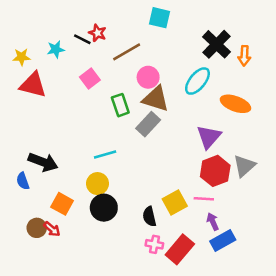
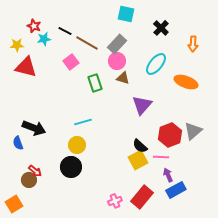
red star: (97, 33) -> (34, 26), moved
black cross: (216, 44) -> (161, 28), moved, size x0.7
brown line: (127, 52) -> (87, 43), moved, turned 60
brown triangle: (156, 99) -> (123, 78), size x0.6
gray rectangle: (148, 124) -> (117, 44), moved
purple triangle: (209, 137) -> (142, 105), moved
orange square: (62, 204) -> (14, 204), moved, turned 30
black circle: (104, 208) -> (71, 167), moved
black semicircle: (149, 216) -> (140, 146), moved, turned -35
red arrow: (52, 229) -> (35, 171), moved
pink cross: (154, 244) -> (115, 201), moved, turned -32

